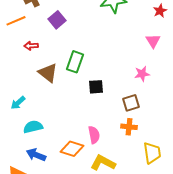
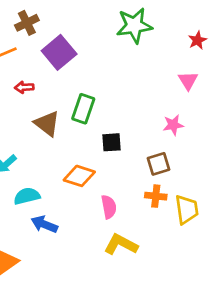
purple square: (57, 20) -> (59, 52), size x1.4
orange diamond: (72, 149) -> (79, 176), moved
yellow trapezoid: (152, 153) -> (187, 210), moved
blue arrow: (36, 155) -> (44, 224), moved

